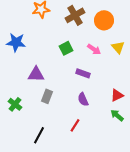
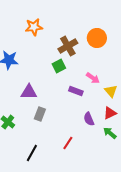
brown cross: (75, 15) -> (68, 46), moved
yellow triangle: (118, 47) -> (111, 91), moved
pink arrow: (94, 49) -> (93, 78), moved
purple semicircle: (83, 99) -> (89, 119), moved

